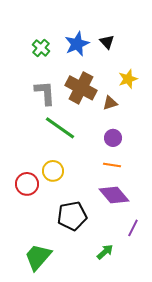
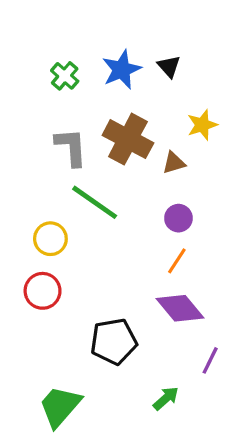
orange line: (112, 165) -> (177, 261), turned -66
yellow circle: (53, 171) -> (50, 239), moved

